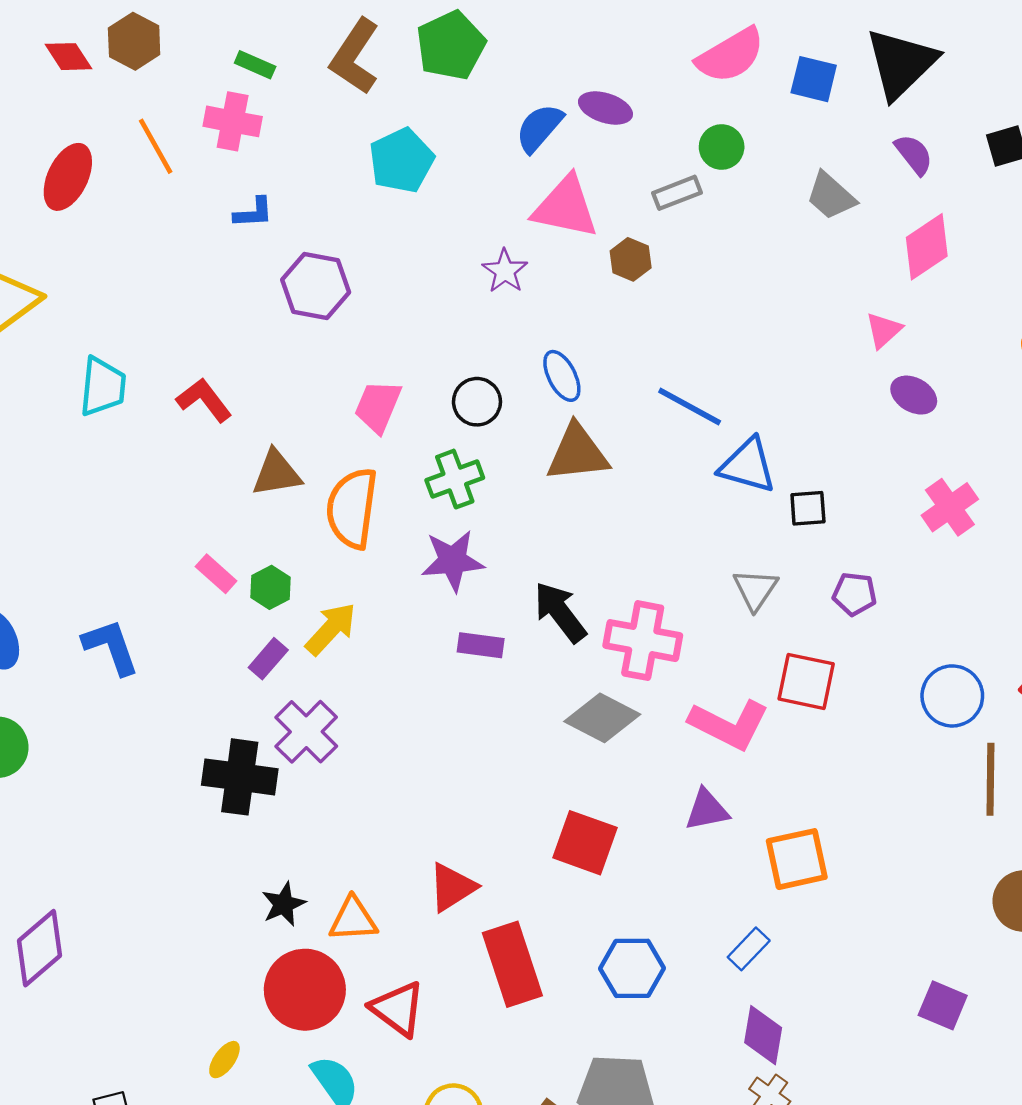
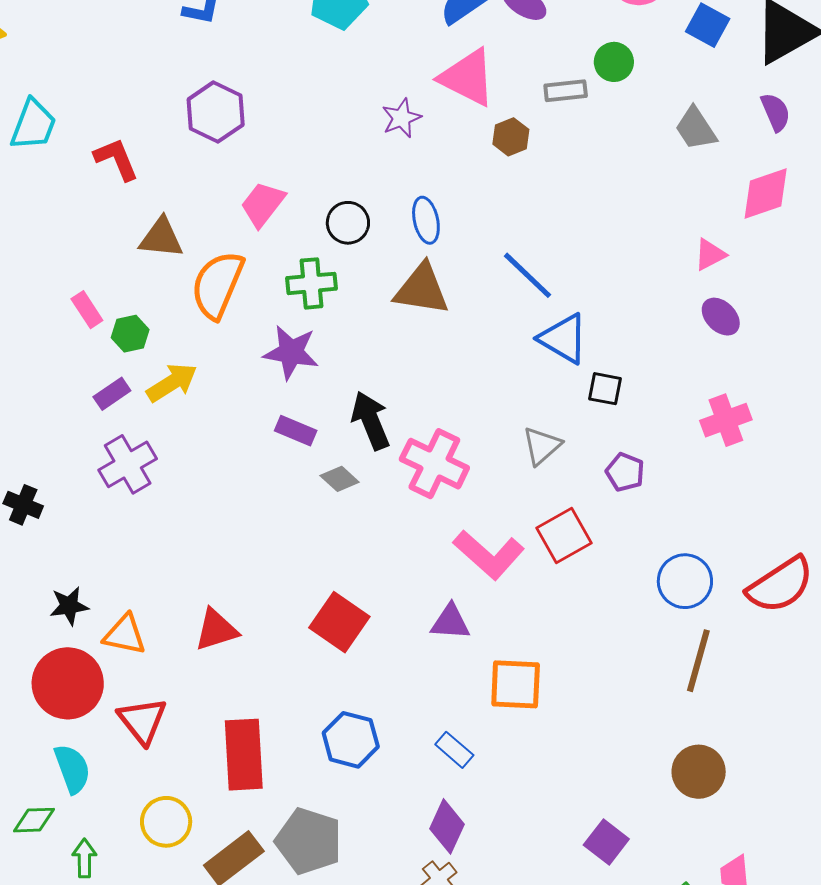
purple hexagon: (316, 286) -> (216, 112), moved
red square: (806, 681) -> (564, 536), turned 34
gray diamond: (602, 718) -> (340, 479), moved, size x0.6
black cross: (240, 777) -> (23, 505), moved, size x0.6
blue rectangle: (749, 949) -> (454, 750), turned 72
red rectangle: (512, 964) -> (244, 755), moved

